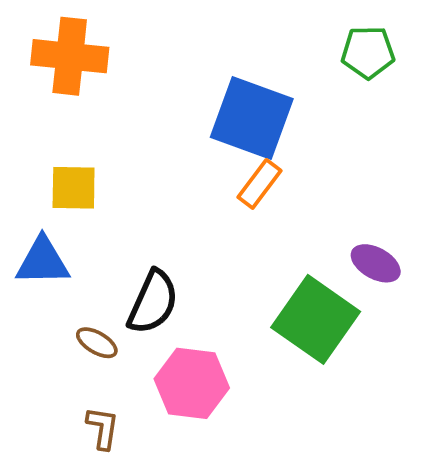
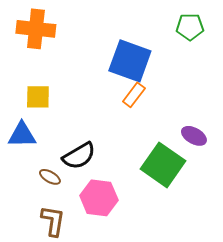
black semicircle: (153, 302) -> (79, 156), turned 36
brown L-shape: (103, 428) -> (53, 221), size x1.4

